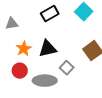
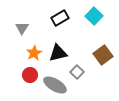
gray triangle: (12, 24) -> (22, 28), turned -48
gray ellipse: (45, 81) -> (55, 85), turned 30

